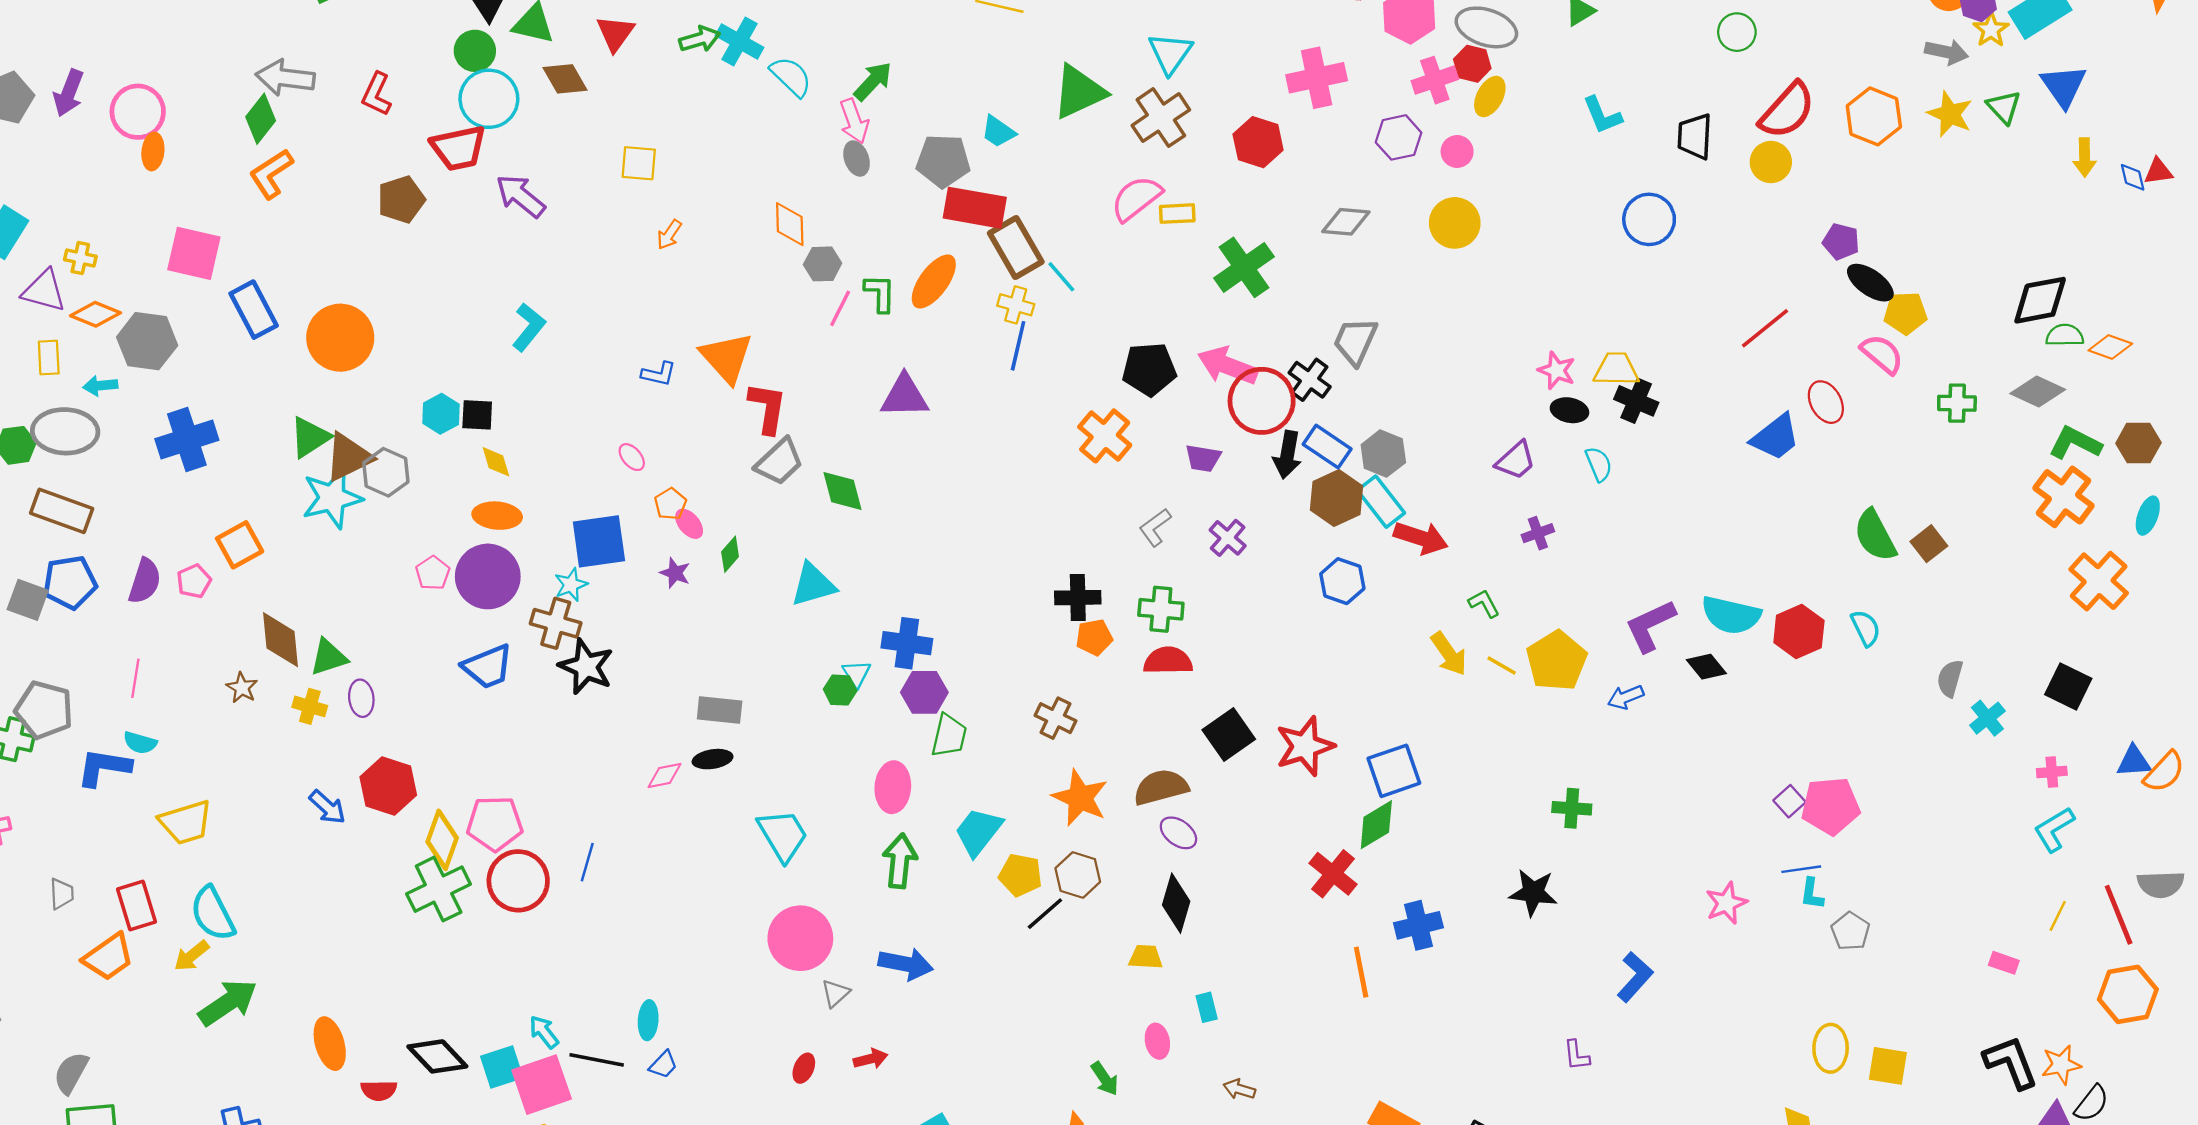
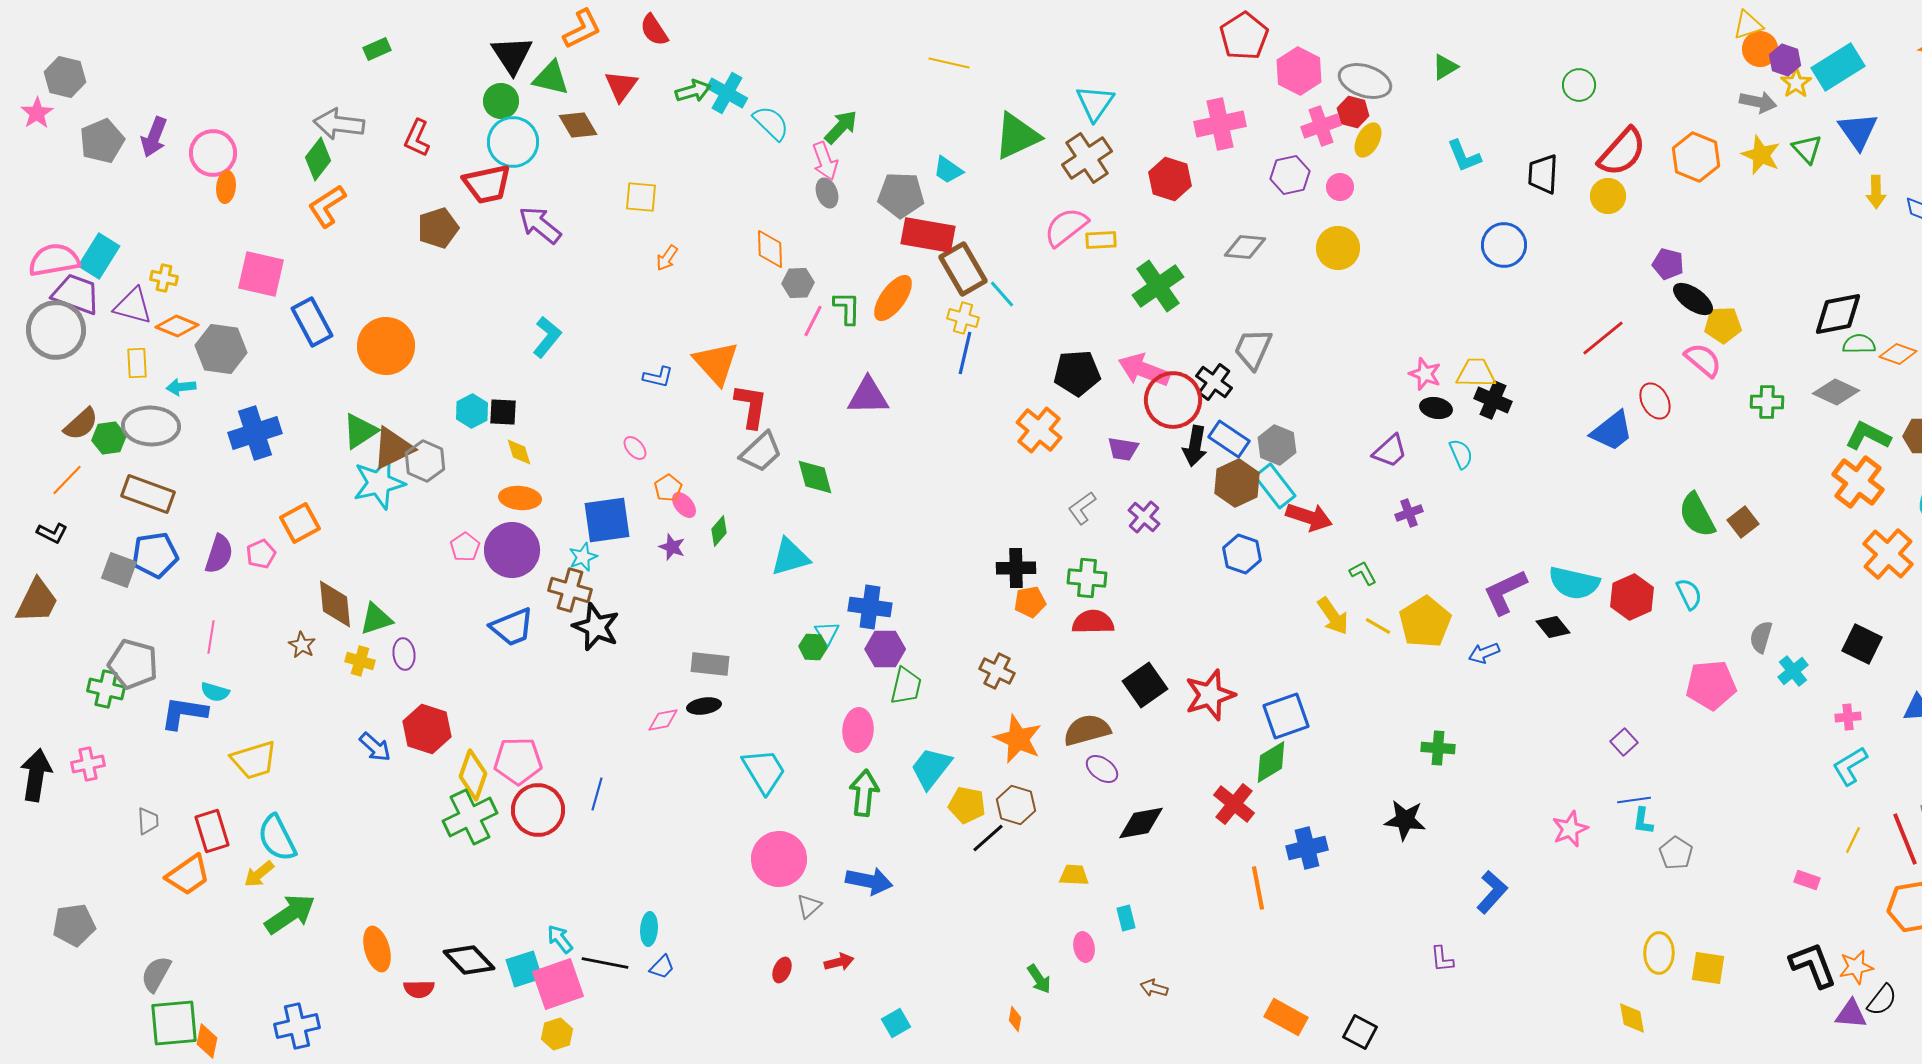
pink pentagon: (1831, 806) -> (1711, 685), moved
black diamond: (1176, 903) -> (1141, 823), moved, turned 63

